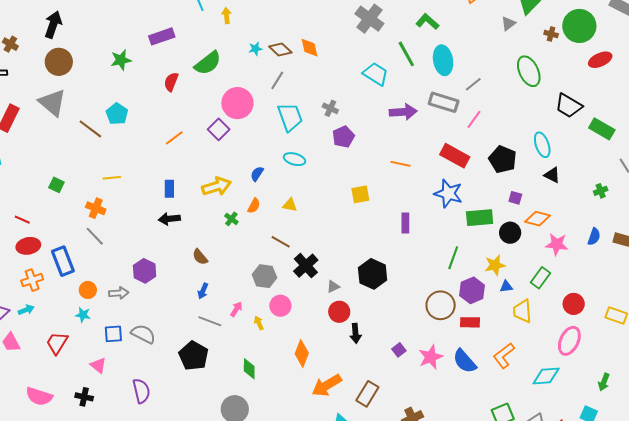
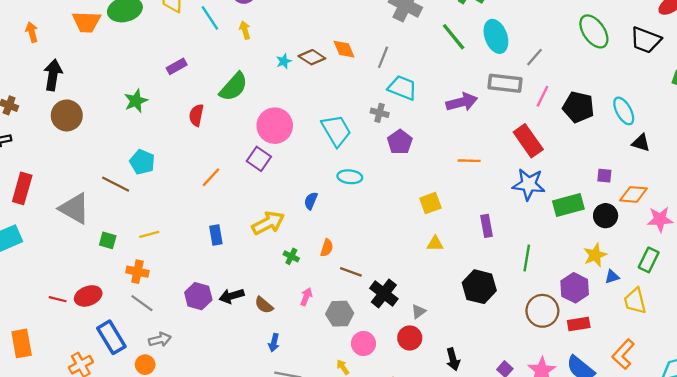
purple rectangle: (162, 36) -> (177, 66), size x0.7
cyan trapezoid: (376, 74) -> (402, 88), moved
gray line: (277, 80) -> (383, 57), moved
gray triangle: (52, 103) -> (74, 208), moved
black trapezoid: (569, 106) -> (646, 40), moved
red rectangle: (455, 156) -> (528, 141), turned 36
black pentagon: (503, 159) -> (578, 107), moved
green square: (56, 185) -> (108, 240), moved
yellow triangle: (290, 205) -> (435, 244), moved
orange semicircle: (254, 206) -> (327, 248), moved
black arrow: (169, 219) -> (232, 296), moved
red ellipse: (28, 246) -> (88, 296), moved
green line: (453, 258) -> (527, 258), moved
purple hexagon: (145, 271) -> (198, 296), moved
black hexagon: (373, 274) -> (479, 287), moved
gray arrow: (119, 293) -> (160, 340), moved
pink arrow: (236, 309) -> (306, 297), moved
red circle: (339, 312) -> (410, 338), moved

